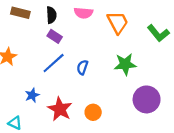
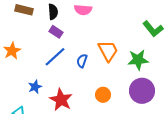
orange trapezoid: (118, 22) -> (108, 51), moved
green star: (125, 64) -> (138, 60), moved
orange circle: (93, 112) -> (103, 95), moved

